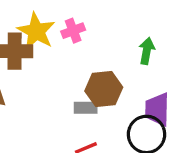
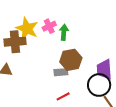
green arrow: (147, 51) -> (64, 32), moved

